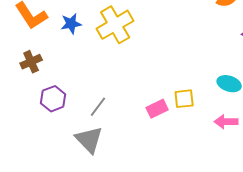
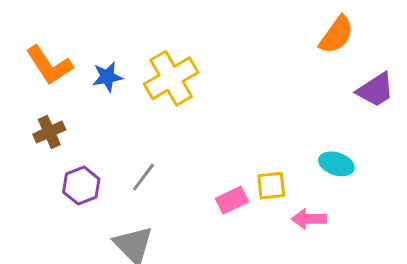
gray line: (98, 107) -> (144, 177), moved
pink arrow: (226, 122) -> (309, 219), moved

